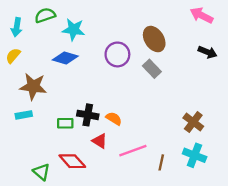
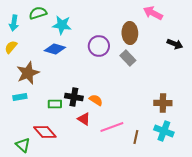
pink arrow: (202, 15) -> (153, 13), moved
brown ellipse: (154, 39) -> (130, 33), turned 30
brown star: (33, 86) -> (28, 73), turned -30
brown cross: (193, 122) -> (163, 103), turned -36
red diamond: (72, 161) -> (45, 132), moved
green triangle: (42, 172) -> (23, 145), moved

